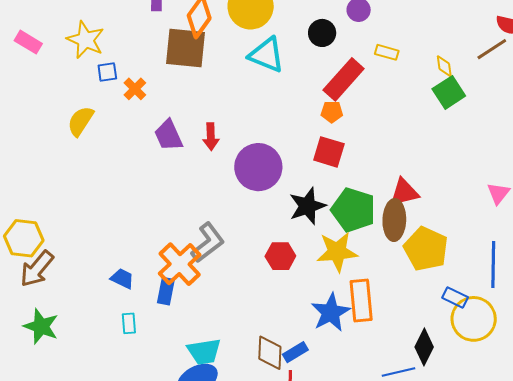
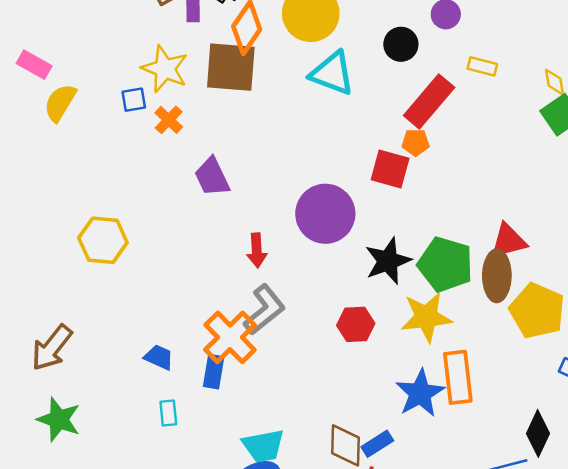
yellow star: (85, 40) -> (165, 69), moved
yellow semicircle: (81, 121) -> (60, 103), moved
red arrow: (211, 137) -> (257, 250), moved
red square: (329, 152) -> (390, 169), moved
yellow hexagon: (24, 238) -> (103, 240), moved

